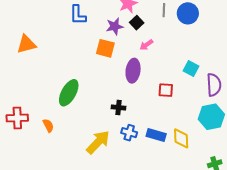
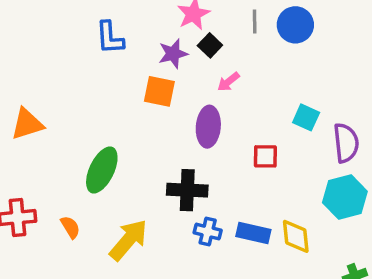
orange triangle: (26, 44) -> (27, 124), moved
black cross: (119, 107) -> (187, 190), size x1.6
yellow arrow: (98, 142) -> (128, 240), moved

